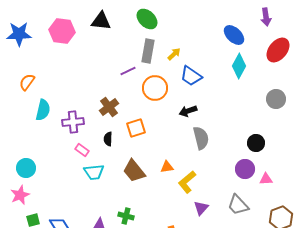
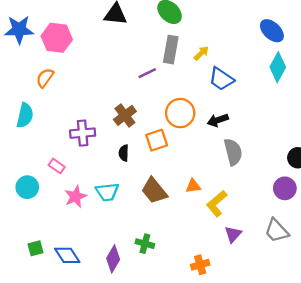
pink hexagon: (62, 31) -> (57, 38), moved
orange semicircle: (27, 82) -> (45, 78), moved
orange circle: (155, 88) -> (180, 113), moved
cyan semicircle: (43, 110) -> (25, 115), moved
pink rectangle: (82, 150) -> (57, 166), moved
pink star: (20, 195) -> (75, 197), moved

